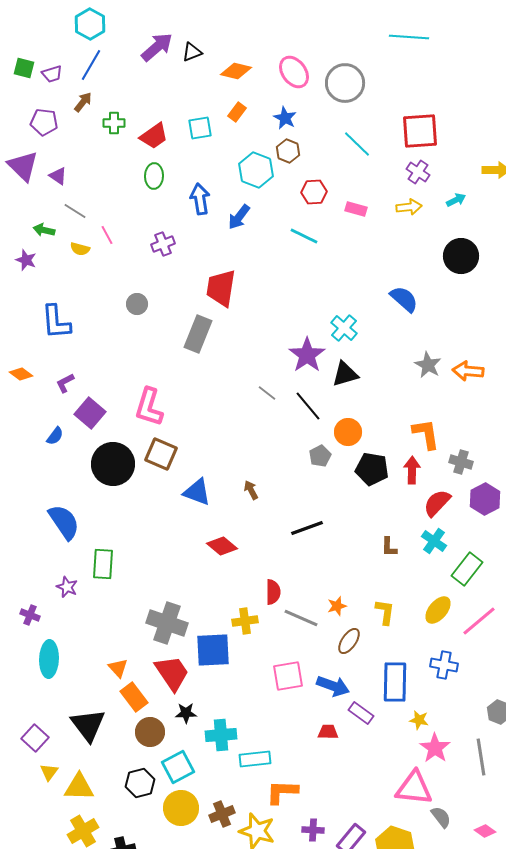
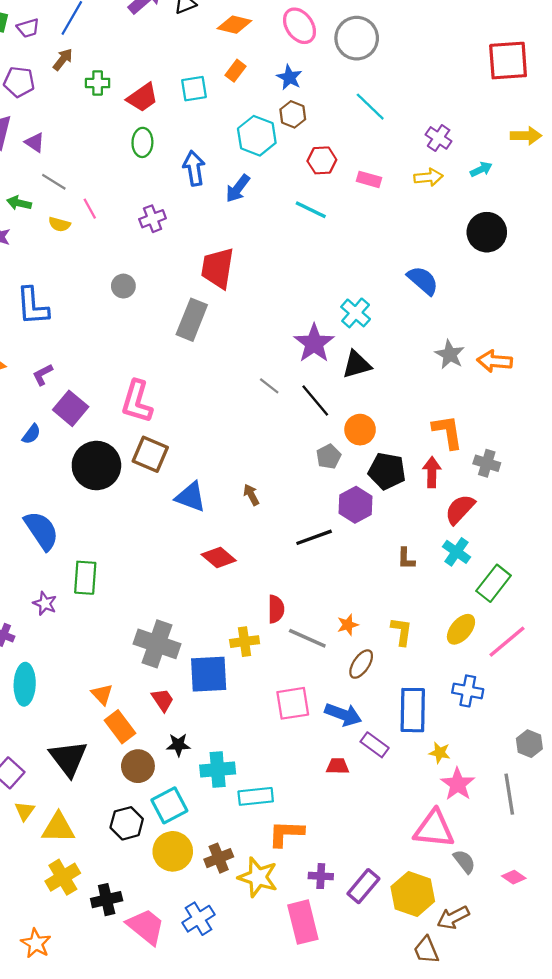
red square: (420, 131) -> (508, 61), moved
purple hexagon: (485, 499) -> (356, 505), moved
red trapezoid: (172, 673) -> (163, 700), size x0.6

